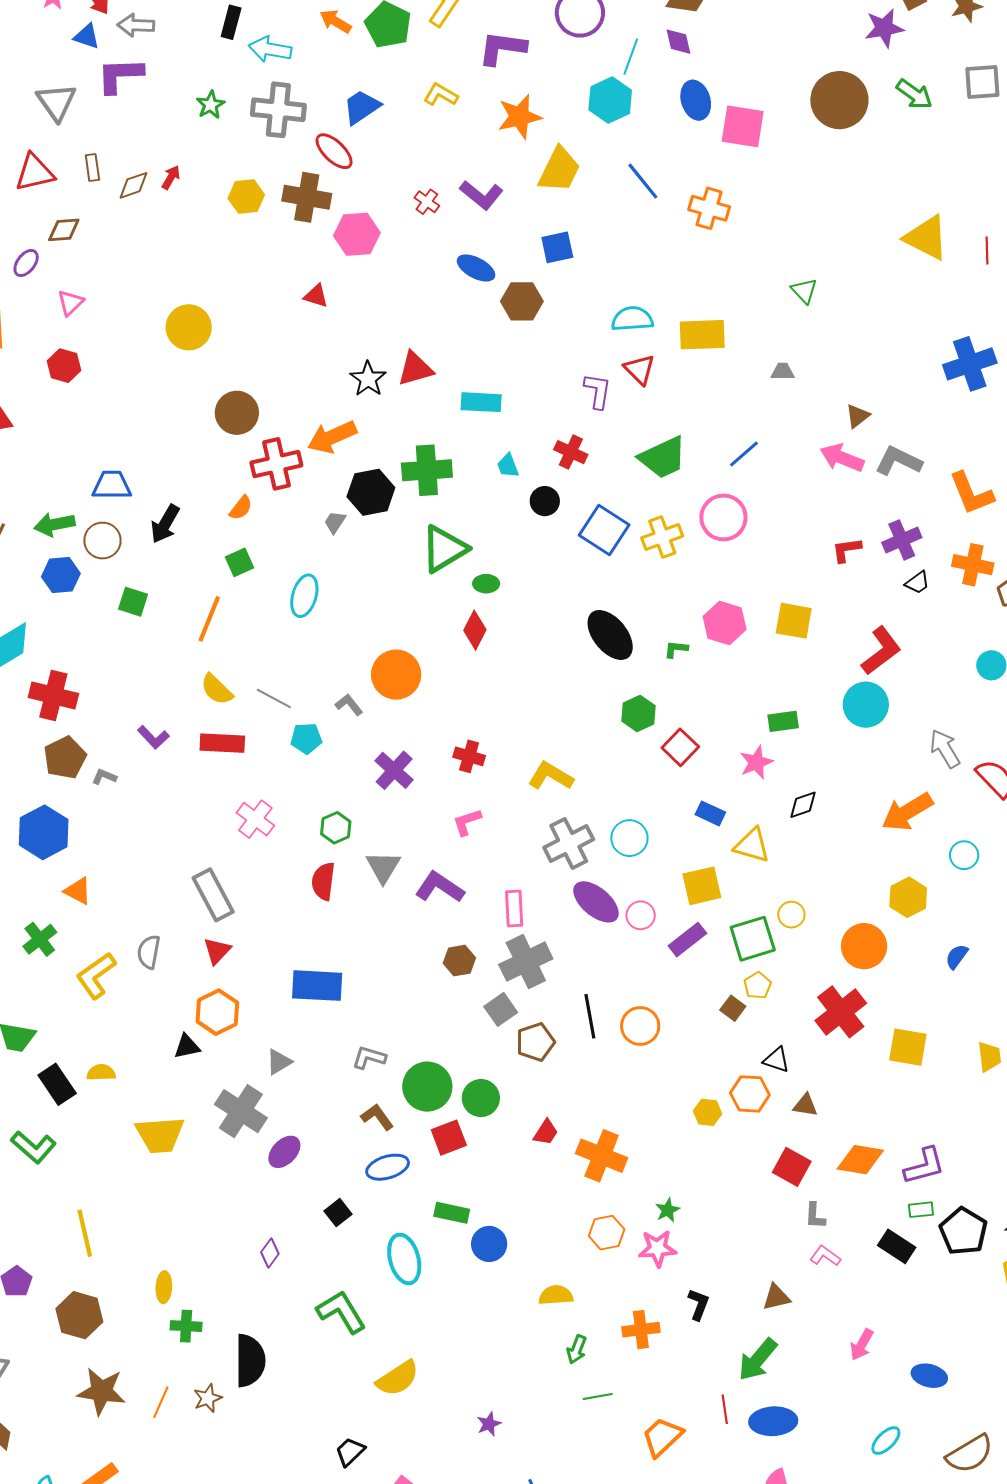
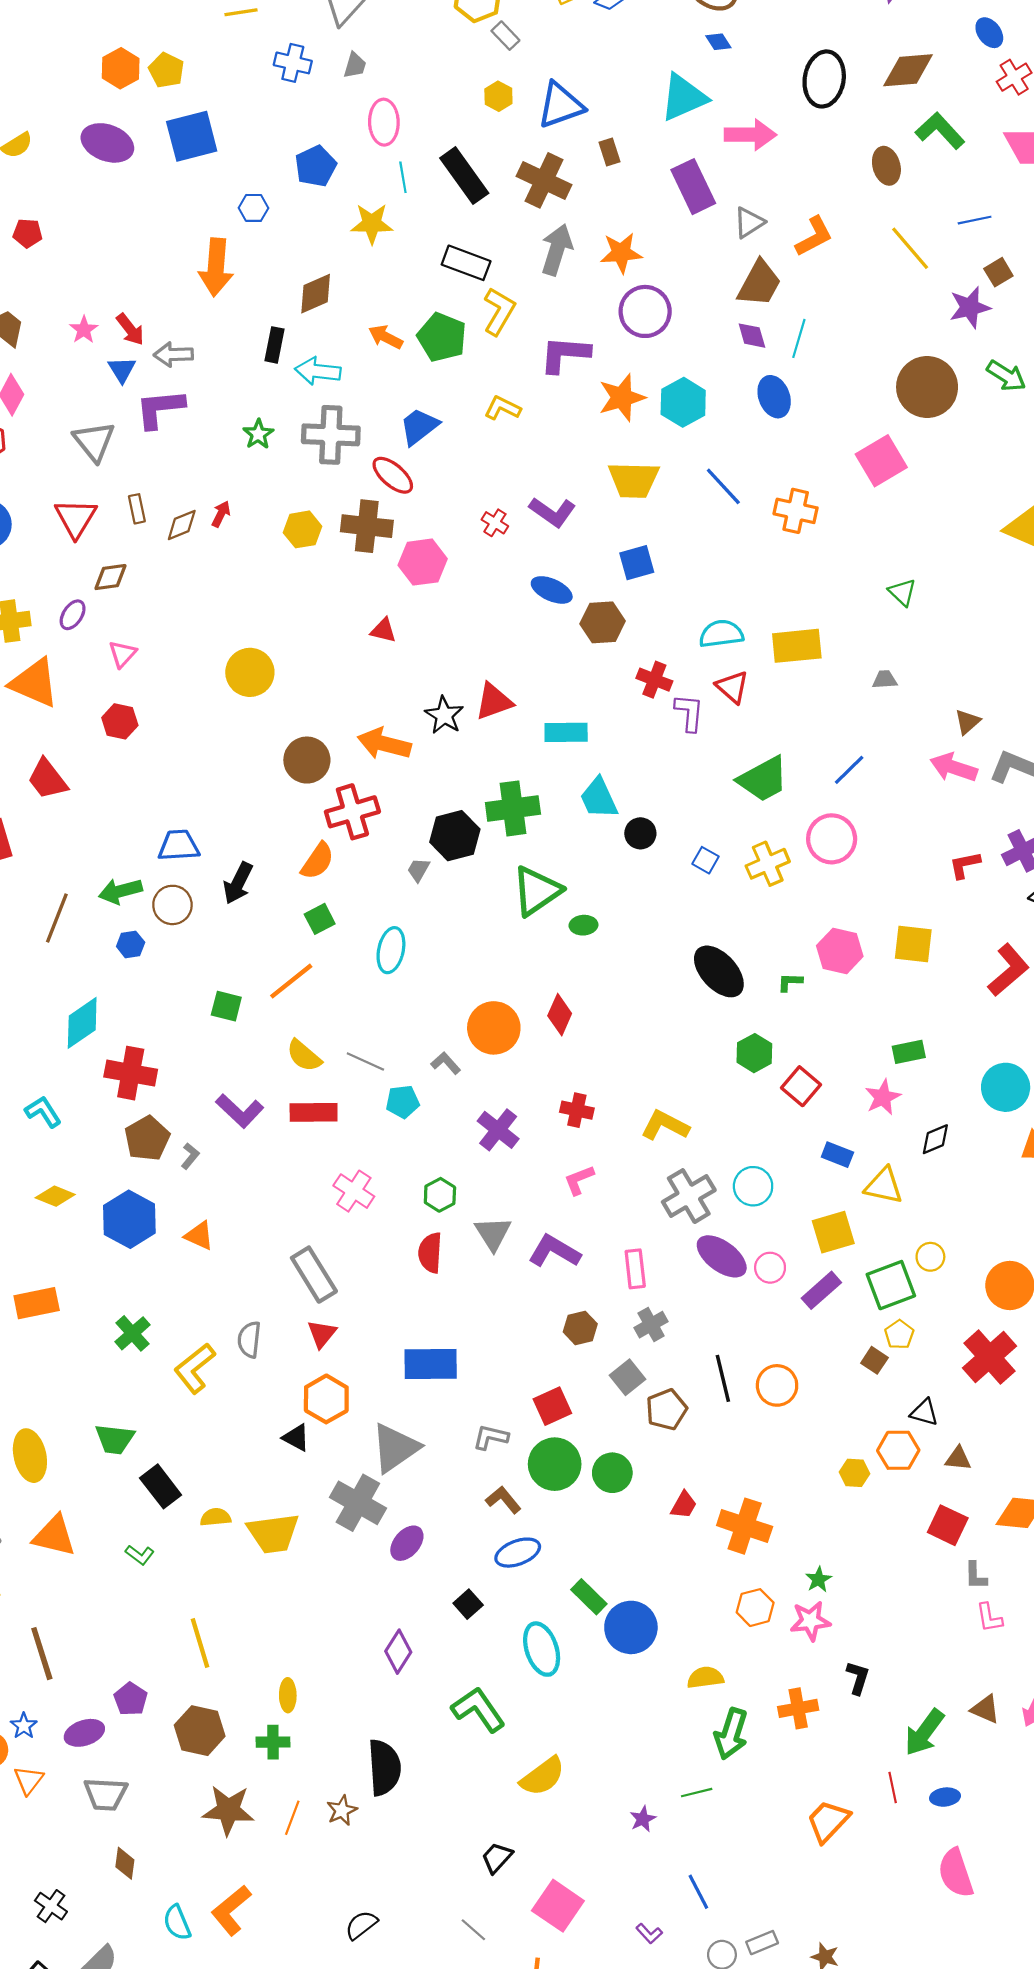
blue triangle: (87, 36) -> (122, 370), turned 44
cyan line: (631, 57) -> (799, 338), moved
orange star: (519, 117) -> (622, 398), moved
pink square: (743, 126) -> (881, 461), moved, turned -36
yellow trapezoid: (559, 170) -> (634, 480), turned 69
red triangle: (35, 173) -> (76, 518), turned -42
orange arrow: (332, 437) -> (384, 744), moved, turned 42
red cross: (571, 452) -> (654, 680), moved
cyan trapezoid: (508, 466) -> (599, 798), size x1.6
orange semicircle: (241, 508) -> (317, 861), size x1.4
blue square: (604, 530) -> (705, 860), size x0.5
blue hexagon: (61, 575) -> (131, 944), size x0.7
green square: (133, 602) -> (226, 1006), moved
orange line: (209, 619) -> (291, 981), turned 33
red diamond: (475, 630) -> (560, 1015), moved
cyan circle: (866, 705) -> (1006, 1087), moved
purple L-shape: (153, 737) -> (240, 1111), size x1.4
gray L-shape: (104, 777) -> (190, 1156), turned 110
orange triangle: (78, 891) -> (199, 1236), moved
gray cross: (526, 962) -> (651, 1325), size x0.6
black triangle: (187, 1046) -> (296, 1438), turned 44
gray triangle: (279, 1062) -> (395, 1448), size x1.8
yellow semicircle: (101, 1073) -> (215, 1517), moved
red square: (449, 1138) -> (552, 1406), moved
green L-shape: (34, 1147) -> (140, 1555), size x0.6
green rectangle: (452, 1213) -> (589, 1597), turned 36
blue circle: (489, 1244) -> (631, 1627), size x1.4
purple diamond: (270, 1253) -> (398, 1652), size x1.4
pink L-shape: (825, 1256) -> (989, 1618), turned -132
brown triangle: (776, 1297) -> (985, 1709), moved, turned 40
green cross: (186, 1326) -> (273, 1742), moved
green arrow: (577, 1349) -> (731, 1734), size x1.6
green line: (598, 1396) -> (697, 1793), moved
blue ellipse: (773, 1421) -> (945, 1797), size x0.6

